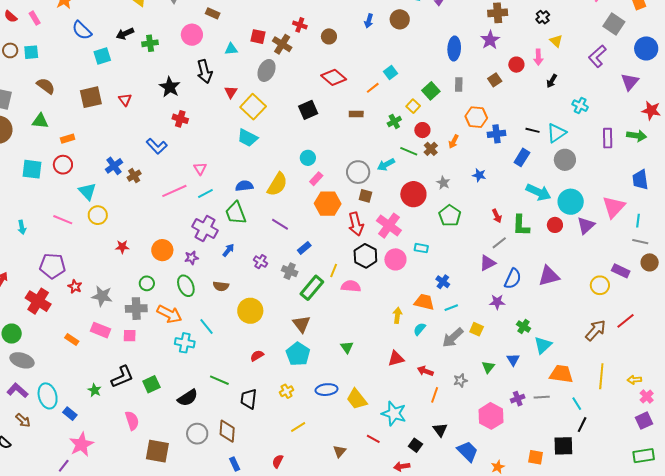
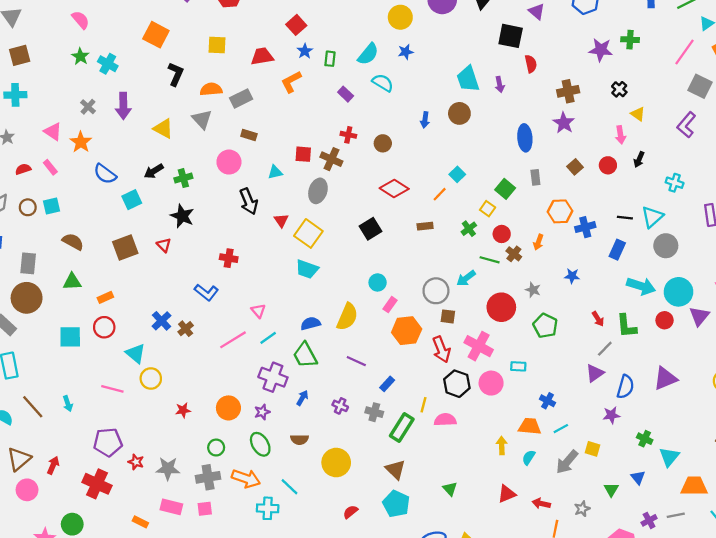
red semicircle: (11, 16) -> (23, 169), turned 128
red circle: (516, 65) -> (608, 165), moved
black star: (170, 87) -> (182, 216), moved

